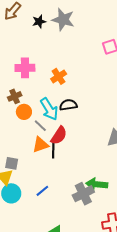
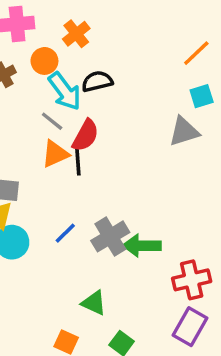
orange circle: (24, 112) -> (44, 61), moved
green arrow: (97, 184) -> (142, 246), moved
gray cross: (83, 194) -> (110, 236), moved

